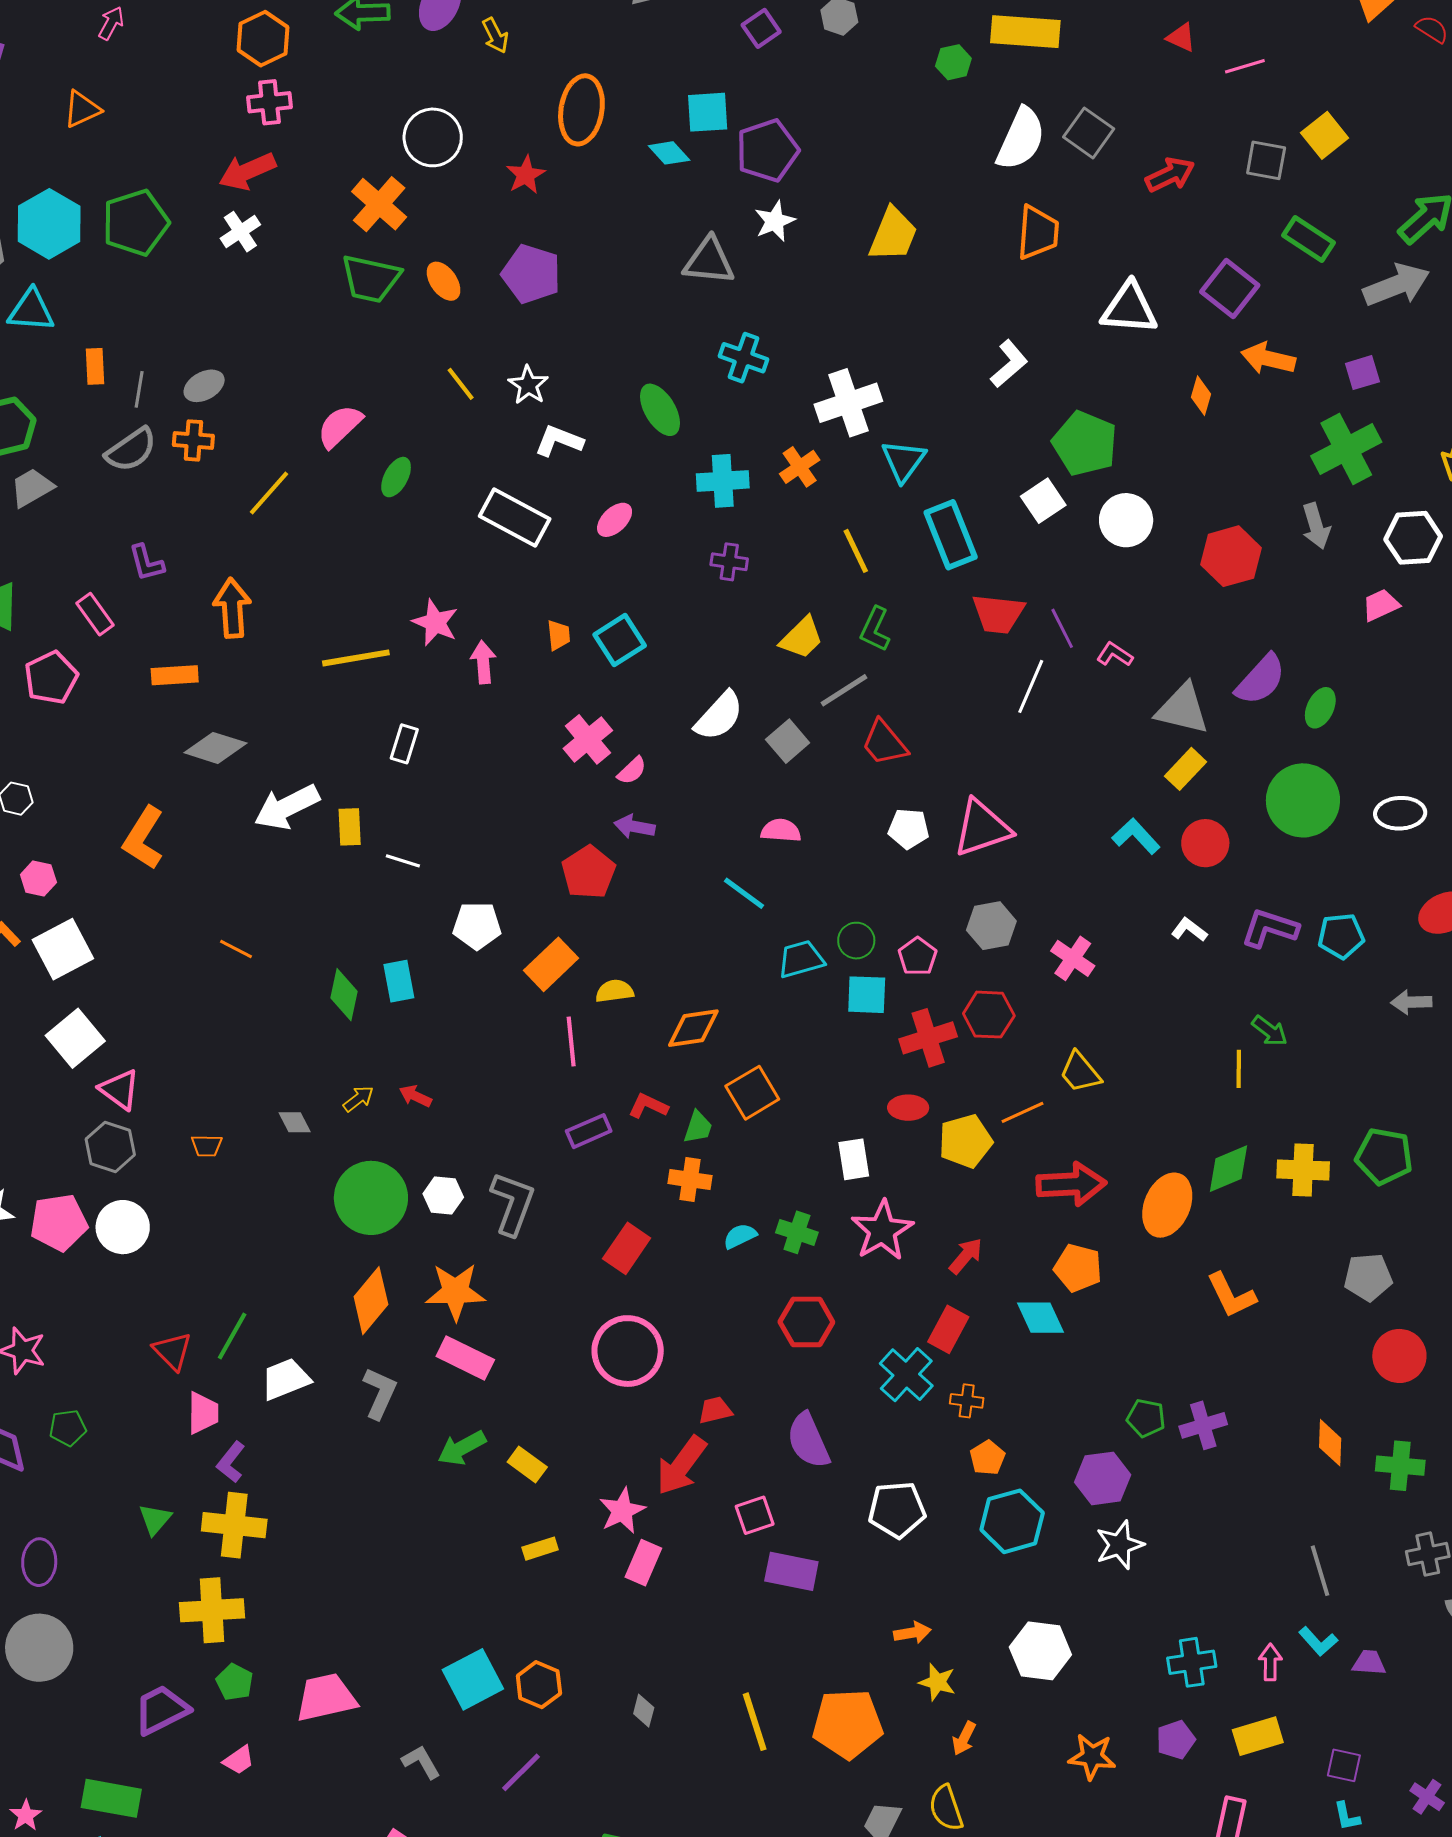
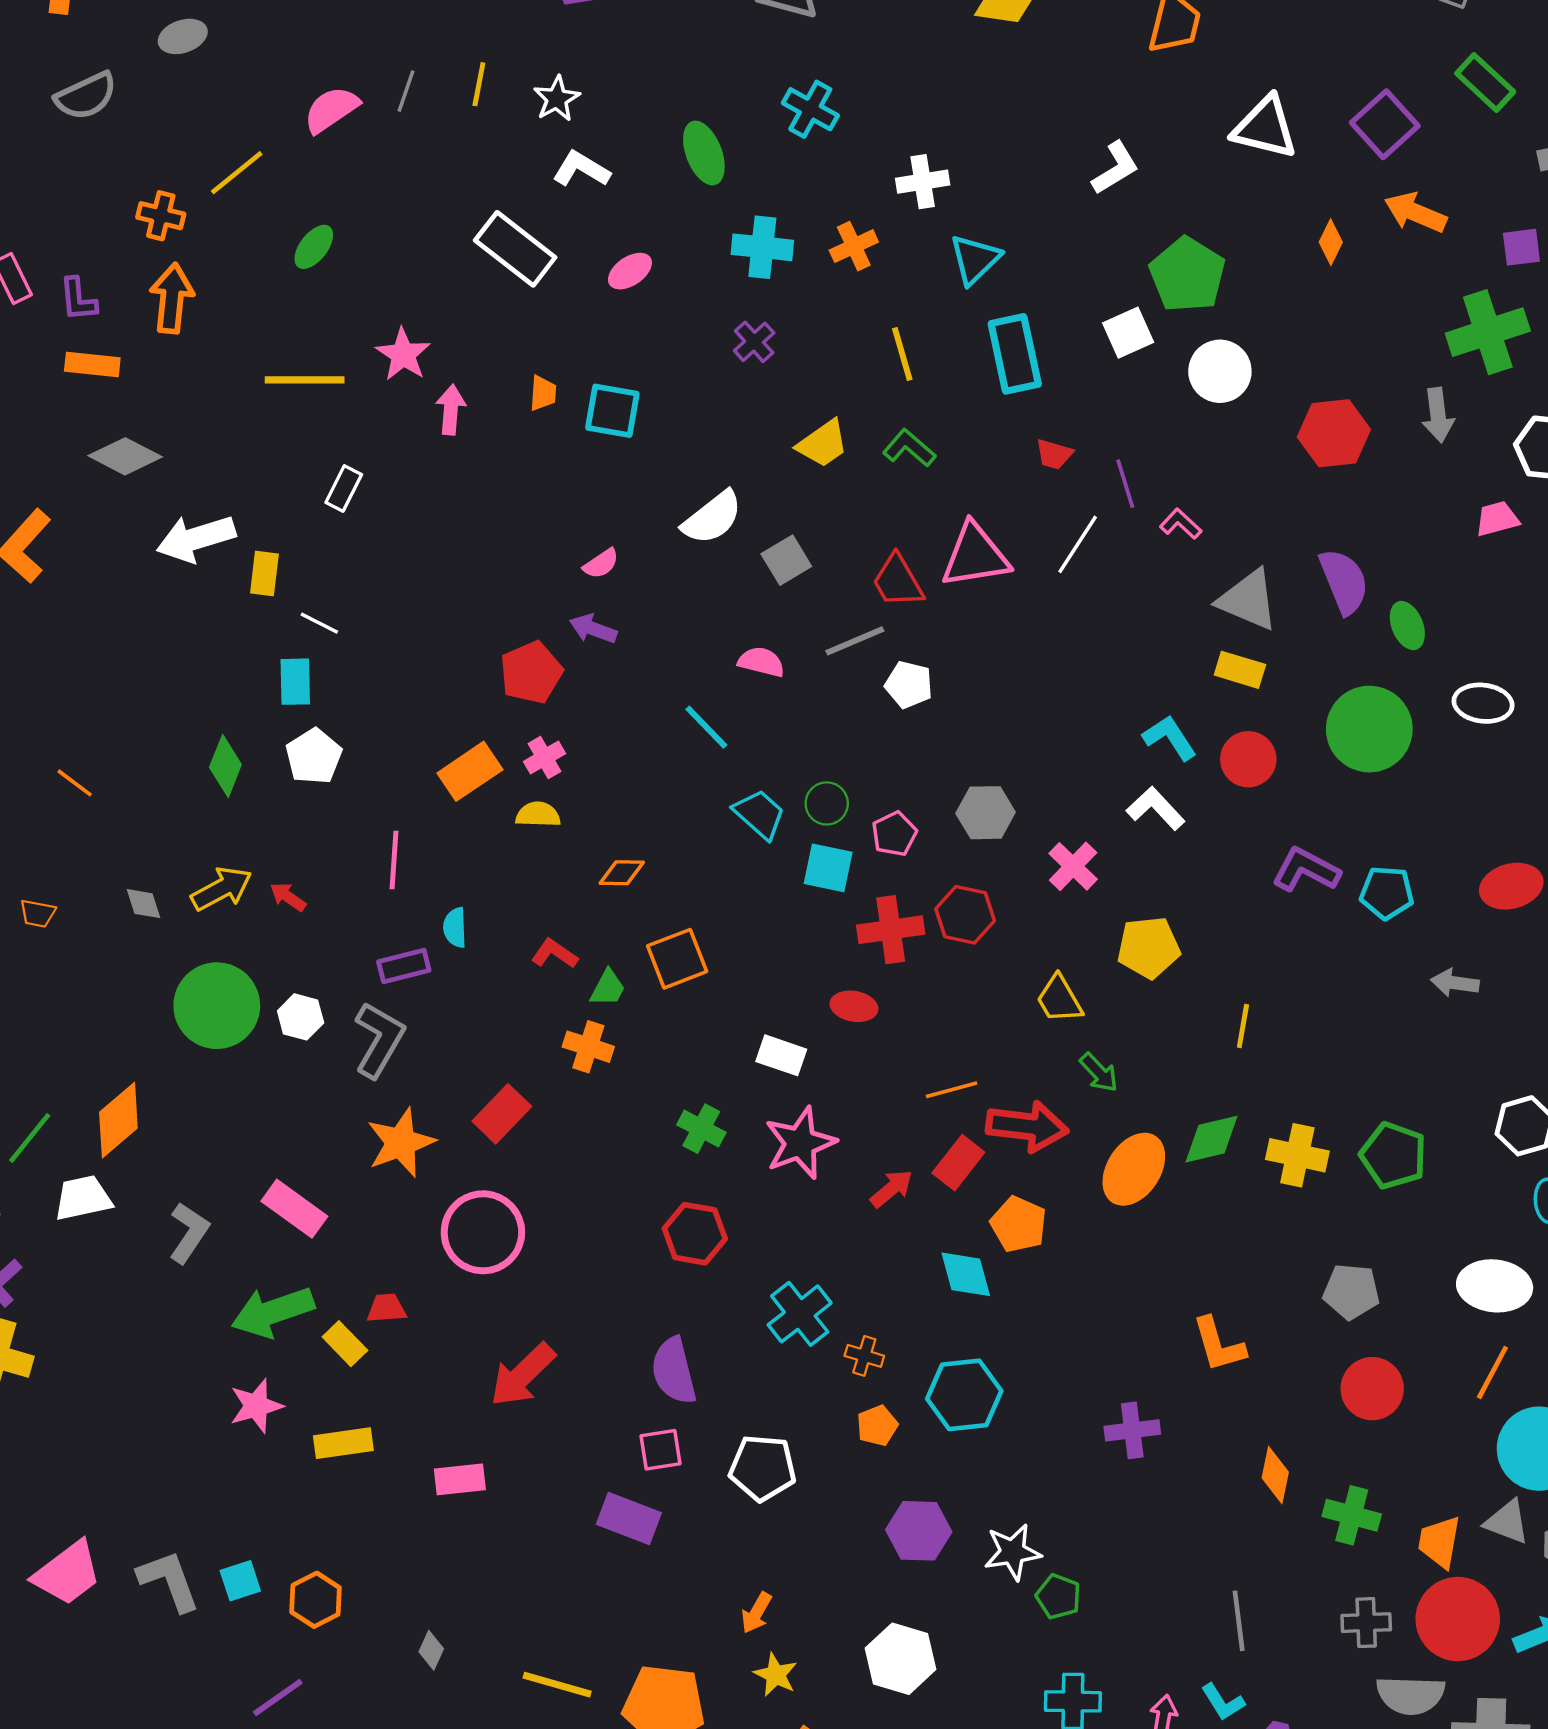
yellow line: (461, 384) -> (479, 84), turned 39
gray line: (139, 389) -> (406, 91), moved
white cross: (848, 403) -> (923, 182), size x0.7
orange cross: (193, 440) -> (161, 216), moved
green ellipse: (396, 477) -> (314, 247), moved
purple cross: (729, 562) -> (754, 342), turned 30
purple L-shape: (146, 563) -> (78, 299), moved
red trapezoid: (998, 614) -> (1054, 454), size x0.6
green L-shape: (875, 629) -> (909, 448), turned 96
cyan square: (620, 640) -> (612, 411), turned 33
purple semicircle: (1261, 680) -> (1344, 581), turned -74
gray line: (844, 690) -> (855, 641), moved
green ellipse: (1320, 708) -> (1407, 626), turned -57
pink cross: (588, 739) -> (544, 758), moved, size x0.7
yellow rectangle: (1185, 769) -> (1240, 670), turned 54
white ellipse: (1400, 813) -> (1483, 703), moved
pink triangle: (982, 828) -> (975, 556), moved
white pentagon: (477, 926) -> (314, 756), moved, turned 30
white L-shape: (1189, 930) -> (1156, 808), moved, size x1.4
orange line: (236, 949) -> (75, 783), moved
cyan trapezoid: (801, 959) -> (759, 814), turned 48
cyan rectangle: (399, 981) -> (295, 682), moved
orange diamond: (693, 1028) -> (622, 873), size x0.7
green arrow: (1270, 1031) -> (1099, 1073), moved
pink line: (571, 1041) -> (394, 860), moved
yellow arrow: (358, 1099) -> (222, 889), size x1.6
orange line: (1022, 1112) -> (952, 1090), moved
purple rectangle: (589, 1131) -> (404, 966), moved
yellow pentagon: (965, 1141) -> (1149, 947), moved
white rectangle: (854, 1159) -> (781, 1055), turned -72
cyan semicircle: (740, 1236) -> (455, 928), moved, turned -76
orange star: (455, 1292) -> (401, 1143), moved, turned -30
orange L-shape: (1231, 1295) -> (1219, 1345), moved
orange diamond: (371, 1301) -> (118, 1120), moved
red rectangle: (948, 1329) -> (958, 1163), moved
red trapezoid: (715, 1410) -> (387, 1308), moved
green pentagon: (1146, 1418) -> (1058, 1596), moved
green arrow: (462, 1448) -> (273, 1312), size x1.4
purple hexagon: (1103, 1478) -> (919, 1531), moved
pink star: (622, 1511) -> (256, 1406), moved
pink square: (755, 1515) -> (660, 1450), moved
cyan hexagon: (1012, 1521) -> (964, 1395), moved
yellow rectangle: (540, 1549) -> (343, 1443), size x1.4
pink rectangle: (643, 1563) -> (460, 1479), turned 51
orange arrow: (912, 1633) -> (756, 1613), turned 120
cyan square: (473, 1679) -> (240, 1581), size x0.6
pink trapezoid: (326, 1698) -> (67, 1573), turned 146
yellow line: (755, 1722) -> (557, 1685), turned -66
gray L-shape: (421, 1762) -> (169, 1581), moved, size x1.5

